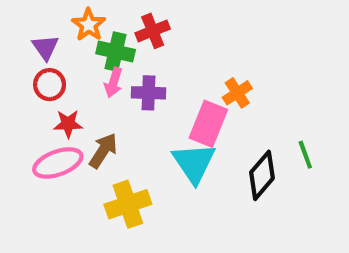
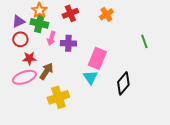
purple triangle: (45, 47) -> (18, 21), turned 40
green cross: (116, 52) -> (39, 23), moved
orange cross: (237, 93) -> (106, 14), moved
green line: (305, 155) -> (144, 41), moved
cyan triangle: (194, 163) -> (90, 77), size x0.7

